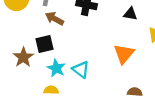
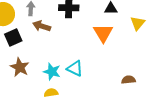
black square: (45, 44) -> (13, 38), moved
orange triangle: (124, 54) -> (103, 33), moved

